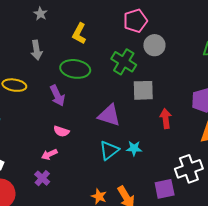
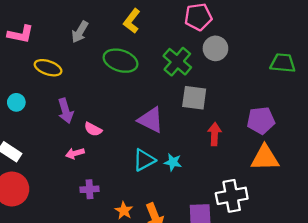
gray arrow: (36, 50) -> (80, 32), turned 30
purple arrow: (57, 96) -> (66, 111), moved
purple cross: (42, 178) -> (90, 189), moved, turned 35

